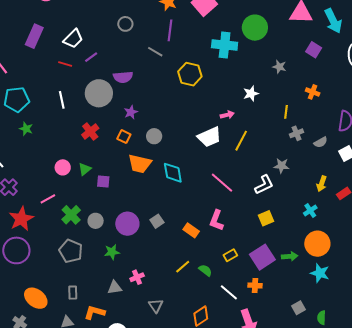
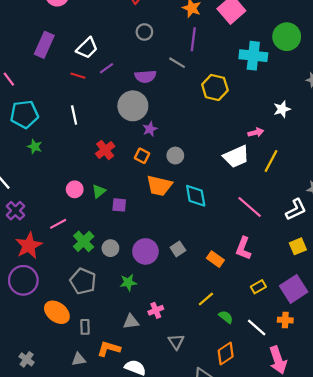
purple semicircle: (123, 77) -> (145, 76), moved
gray circle: (99, 93) -> (133, 106), moved
green semicircle: (205, 270) -> (226, 317), moved
orange ellipse: (36, 298) -> (57, 312), moved

